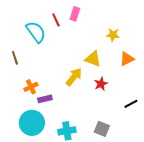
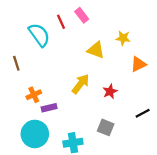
pink rectangle: (75, 14) -> (82, 15), turned -56
yellow triangle: (93, 59) -> (96, 50), moved
gray square: (102, 129) -> (106, 127), moved

